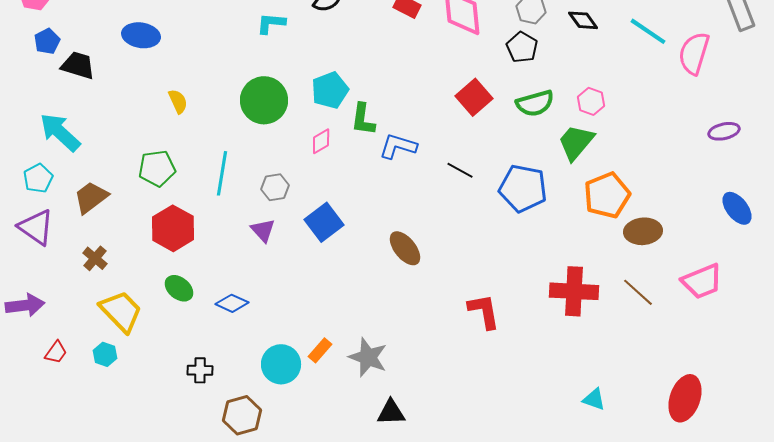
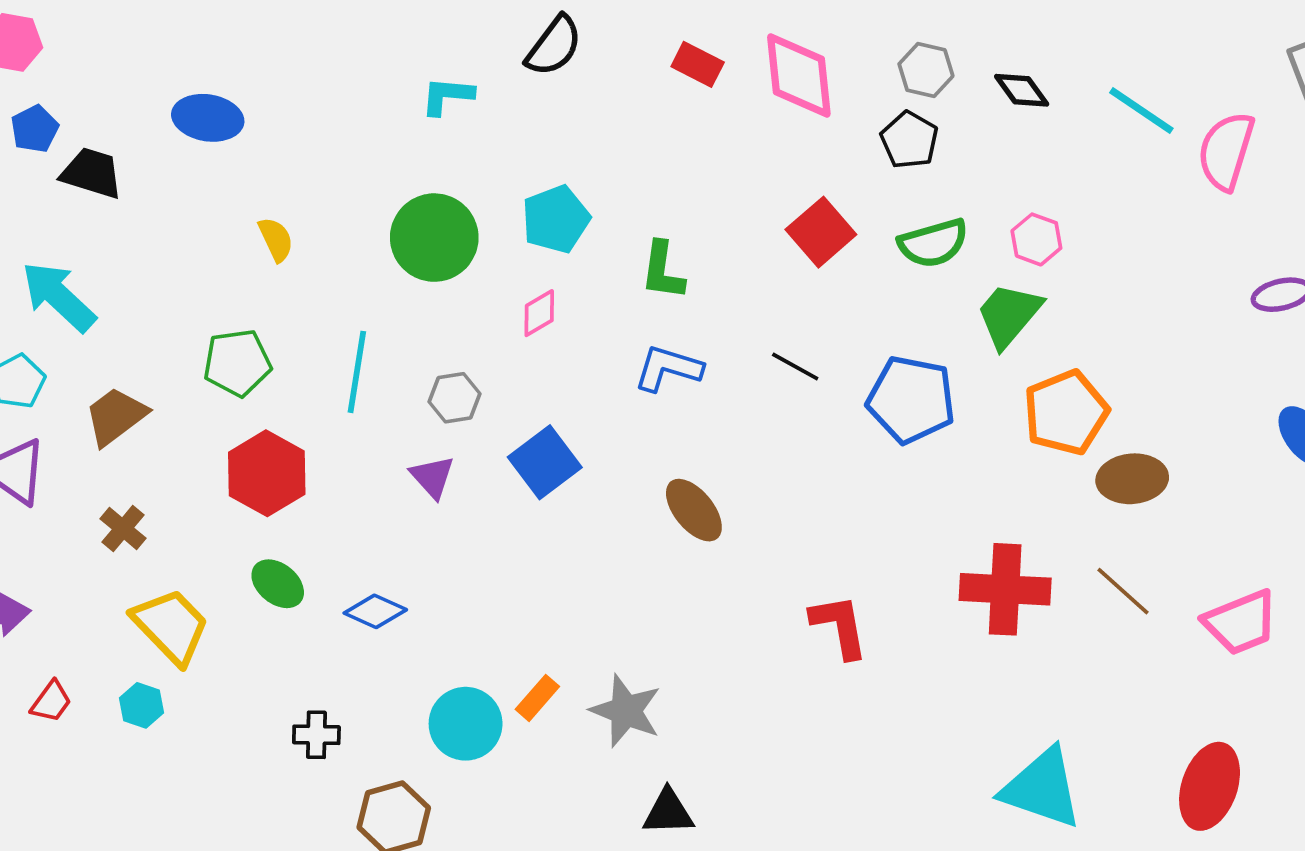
green L-shape: (363, 119) -> (663, 271), moved
blue L-shape: (398, 146) -> (668, 368), moved
pink trapezoid: (702, 281) -> (1241, 622), moved
cyan triangle: (594, 399) -> (1042, 788), size x2.0

